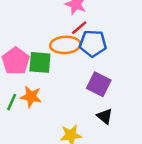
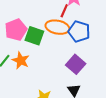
red line: (79, 28) -> (64, 11), moved, turned -40

